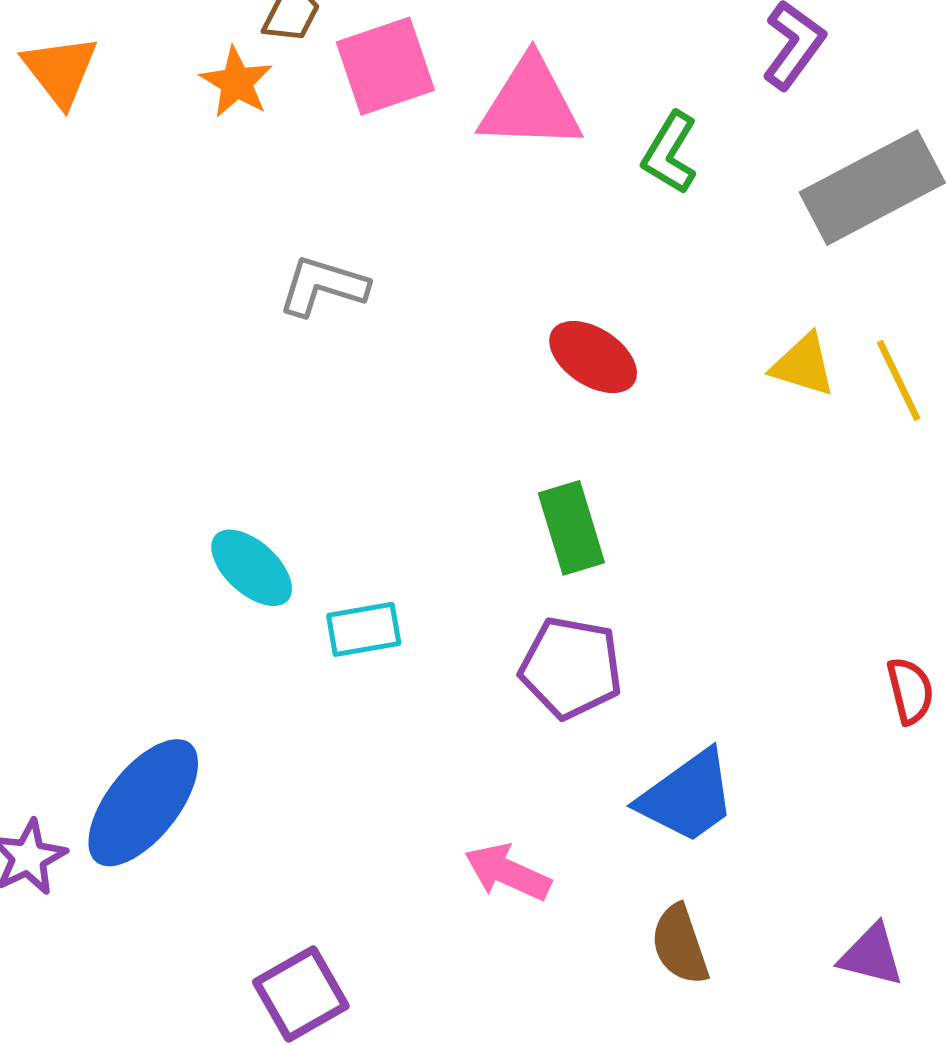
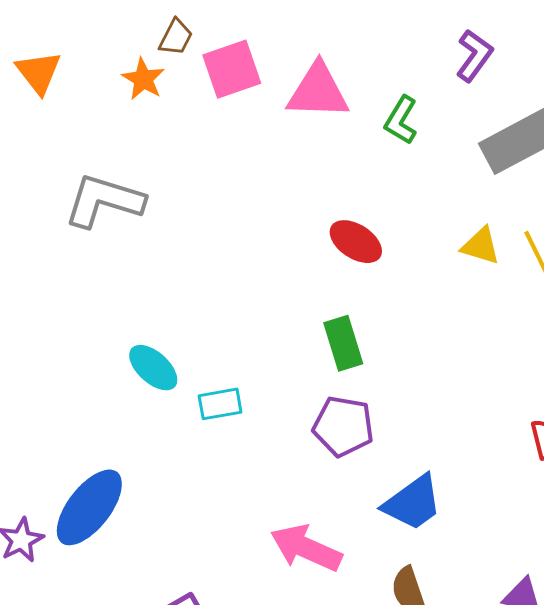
gray L-shape: (323, 286) -> (104, 201), moved, size x1.5
pink arrow: (508, 872) -> (306, 548), size x1.4

